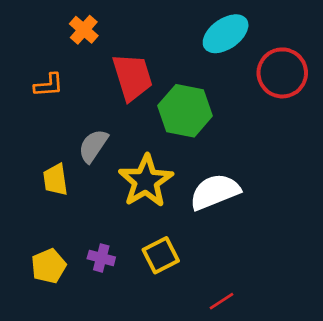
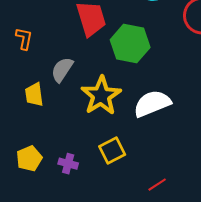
orange L-shape: (49, 85) -> (24, 39), moved, turned -75
purple cross: (101, 258) -> (68, 164), moved

